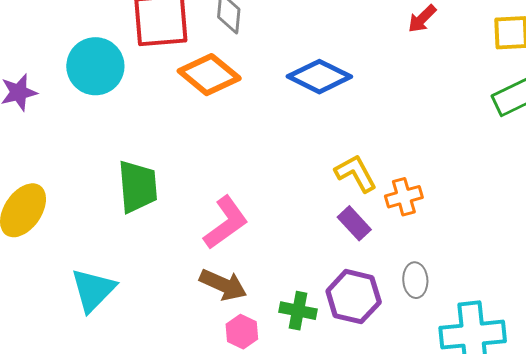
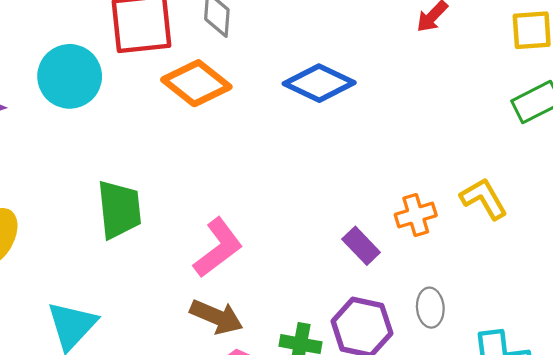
yellow L-shape: (356, 173) -> (484, 199), moved

